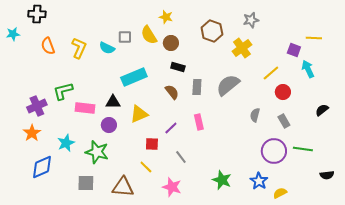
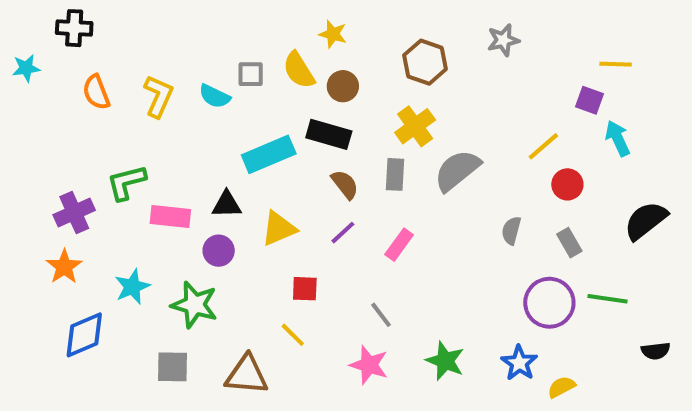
yellow line: (314, 38) -> (616, 64), moved
yellow cross: (242, 48) -> (415, 126), moved
black rectangle: (178, 67) -> (329, 134), moved, size x1.5
black semicircle: (322, 110) -> (646, 221), size x1.6
pink rectangle: (199, 122) -> (399, 245), turned 49
purple line: (171, 128) -> (343, 233), moved
gray line: (181, 157) -> (381, 315), moved
pink star: (172, 187) -> (369, 365), moved

